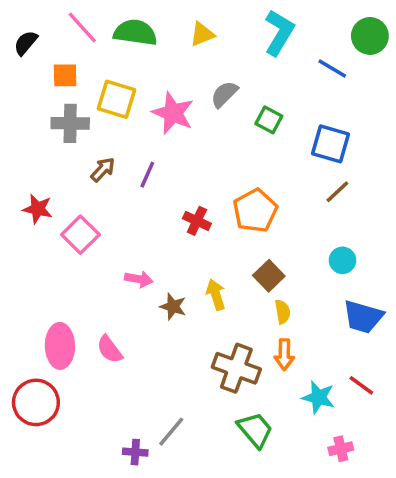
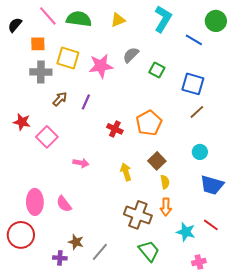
pink star: (173, 113) -> (101, 66), turned -30
brown star: (173, 307) -> (76, 242), moved
purple cross: (135, 452) -> (60, 258), moved

